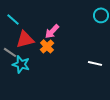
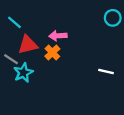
pink arrow: (52, 31) -> (58, 36), turned 42
cyan star: (21, 64) -> (23, 73), turned 30

